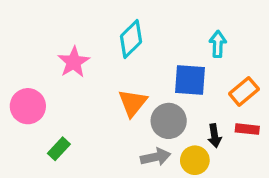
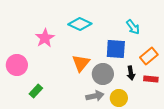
cyan diamond: (131, 39) -> (80, 24), turned 70
cyan arrow: (218, 44) -> (133, 27), turned 140
black arrow: (215, 136) -> (131, 73), moved

